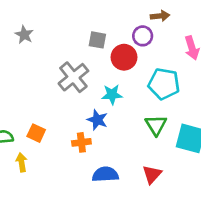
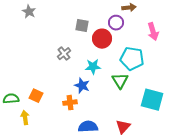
gray star: (24, 35) -> (29, 12), moved
gray cross: (73, 77) -> (64, 54), size x0.6
green triangle: (156, 125) -> (120, 81), moved

